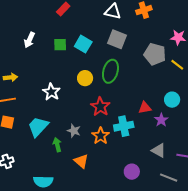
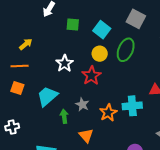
cyan square: (83, 44) -> (102, 30), moved
green square: (60, 45) -> (73, 24), moved
yellow arrow: (10, 77) -> (26, 44), turned -40
red star: (100, 107) -> (91, 76), moved

